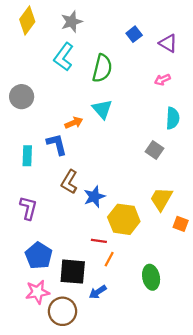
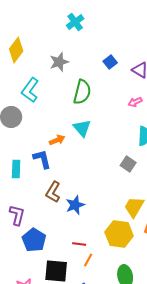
gray star: (72, 22) -> (59, 62), moved
cyan L-shape: (64, 57) -> (30, 90), moved
yellow hexagon: (124, 219) -> (119, 234), moved
blue pentagon: (39, 256) -> (34, 240), moved

